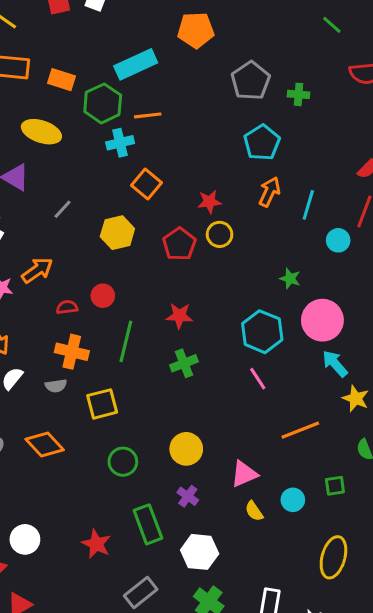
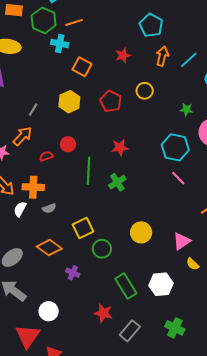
cyan cross: (120, 143) -> (60, 43), turned 36
red star: (209, 202) -> (123, 55), moved
cyan line: (308, 205) -> (189, 60), turned 42
gray line: (62, 209) -> (33, 110), moved
yellow circle: (220, 234) -> (145, 91), moved
orange cross: (72, 352) -> (33, 187), moved
green cross: (184, 363) -> (117, 182), moved
yellow square: (102, 404) -> (83, 228), moved
purple cross: (188, 496) -> (73, 273), moved
red star: (96, 544) -> (103, 313), moved
white hexagon: (200, 552) -> (161, 284), moved

